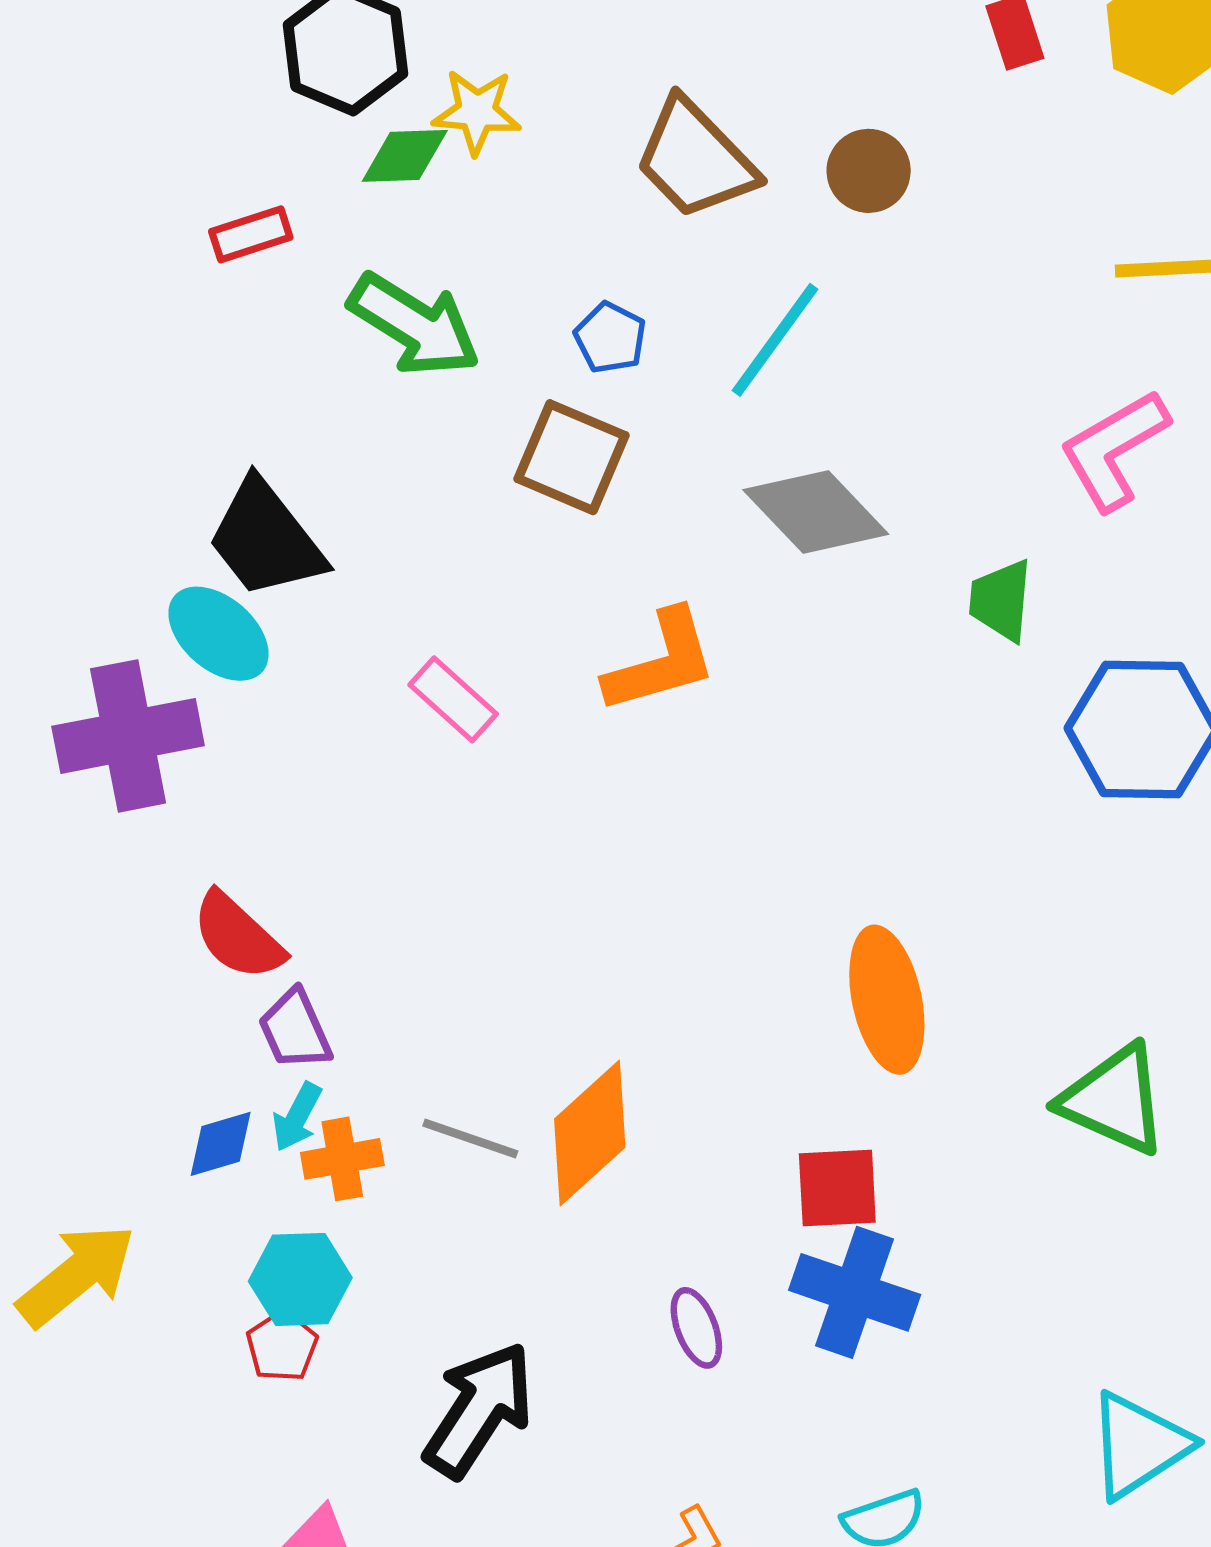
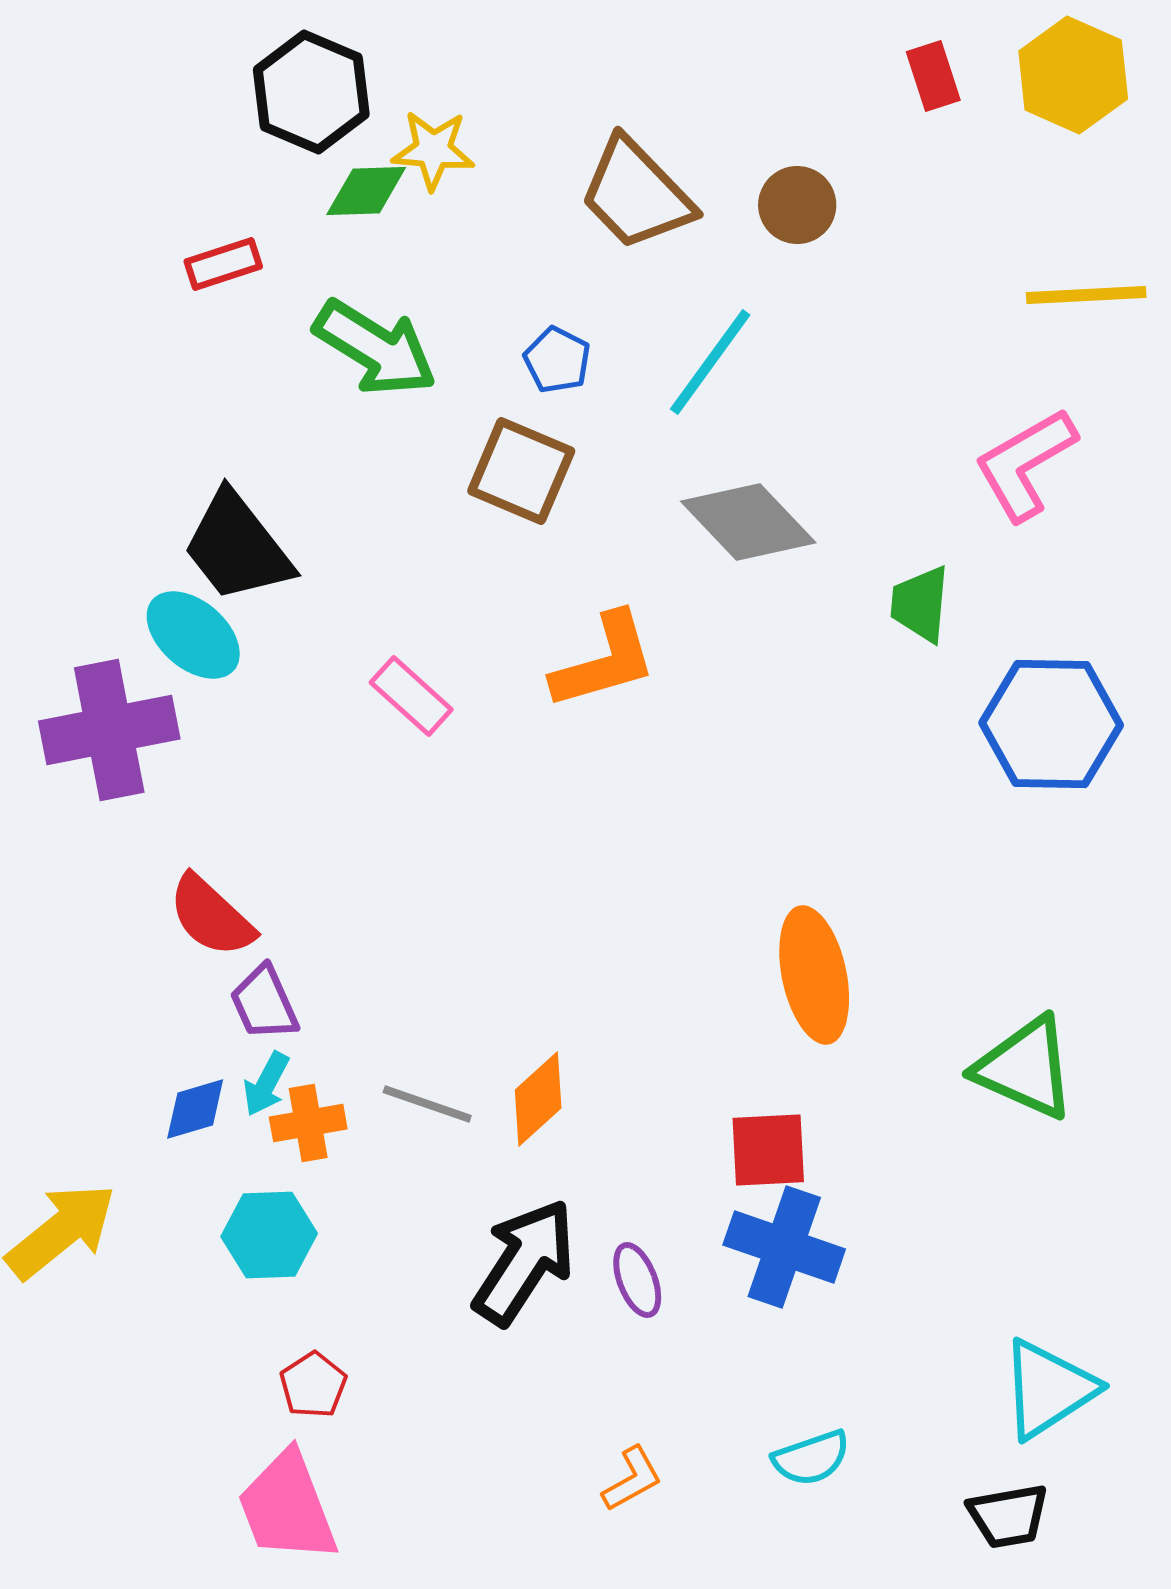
orange diamond: (590, 1133) -> (538, 1099), size x0.7
red pentagon: (282, 1346) -> (313, 1385), moved
black arrow: (479, 1410) -> (524, 1262), moved

